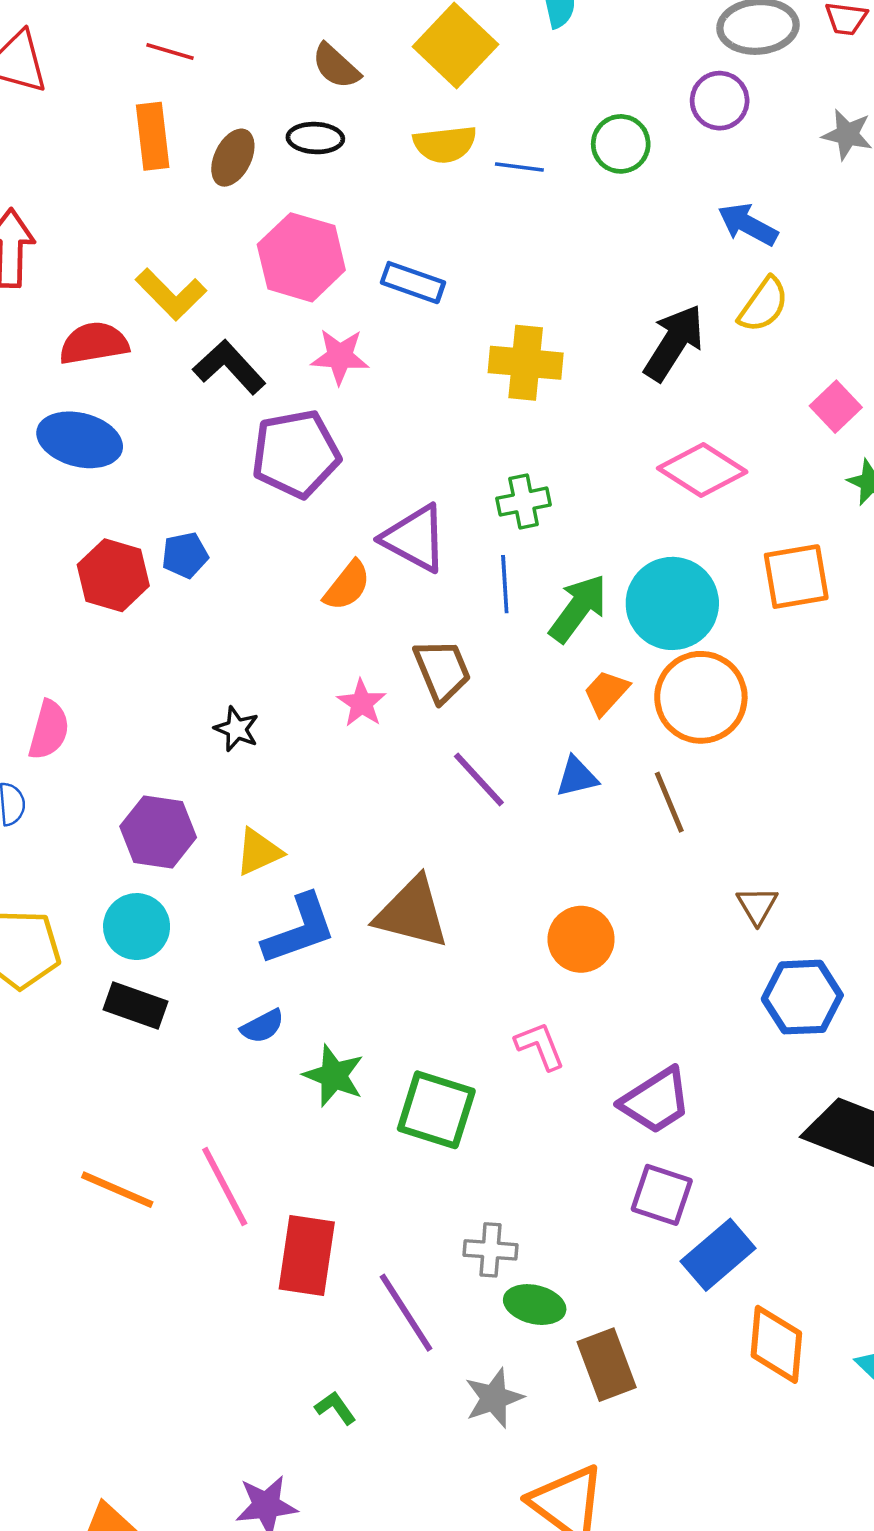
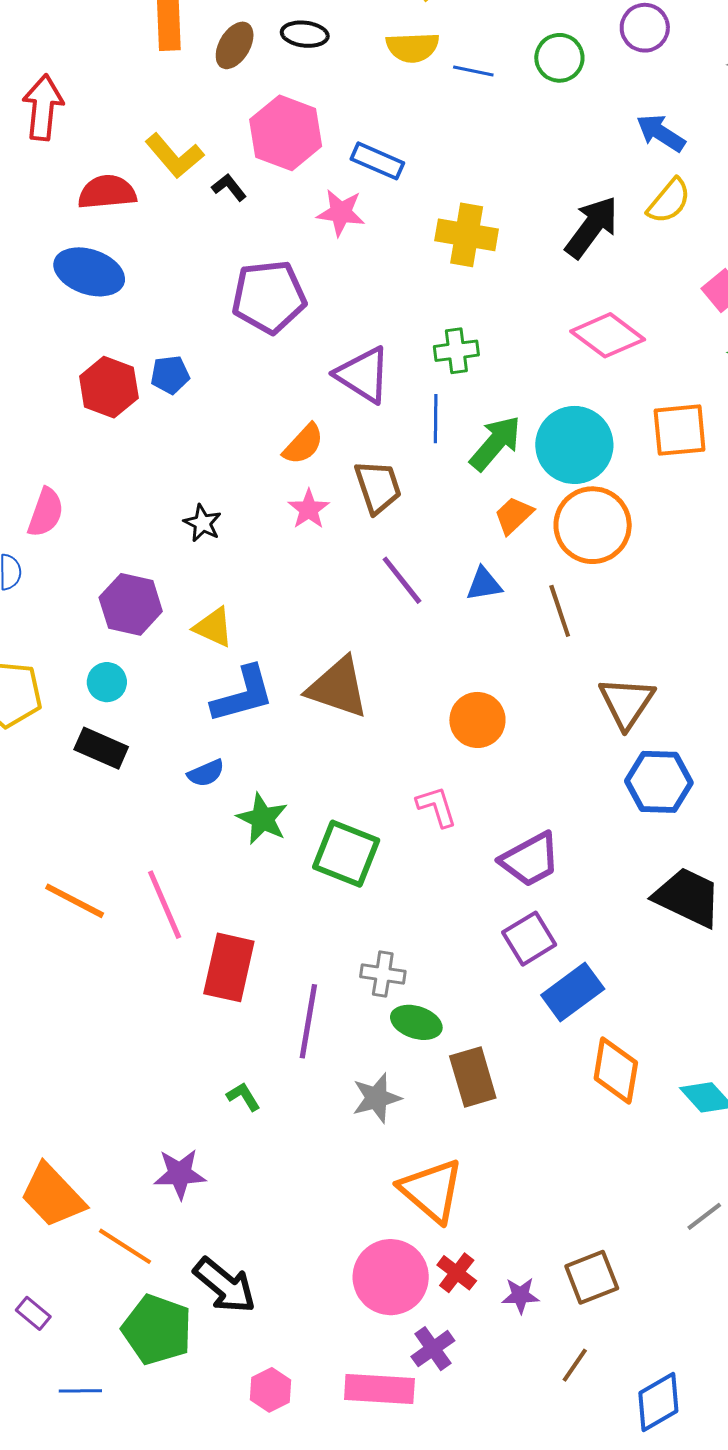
pink star: (340, 357) -> (341, 213), moved
black L-shape: (229, 367) -> (229, 187), moved, size x0.6
orange semicircle: (347, 586) -> (303, 444), moved
yellow triangle: (259, 852) -> (213, 627), turned 45
brown triangle: (757, 905) -> (627, 703), size x1.6
cyan circle: (137, 927) -> (107, 682), size x0.7
purple square: (662, 1195) -> (529, 939), turned 36
purple line: (406, 1313) -> (308, 1021), turned 38

